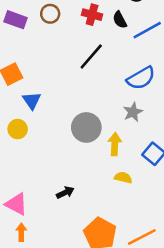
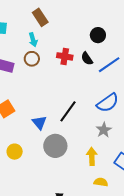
black line: (91, 57) -> (68, 111), moved
blue triangle: (32, 101) -> (39, 123), moved
gray circle: (86, 127) -> (55, 146), moved

